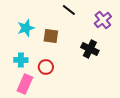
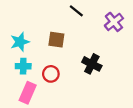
cyan star: (26, 28) -> (20, 42), moved
black cross: (90, 49) -> (92, 64), moved

